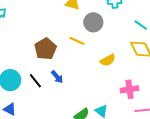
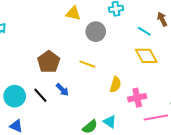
yellow line: (77, 41) -> (87, 64), moved
yellow semicircle: (108, 60) -> (115, 85), moved, turned -42

